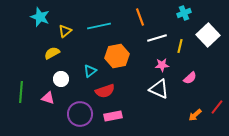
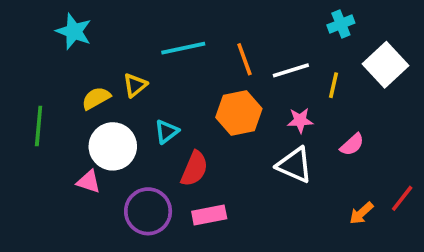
orange line: (140, 17) -> (244, 59), moved
yellow triangle: (65, 31) -> (135, 85), moved
orange hexagon: (117, 56) -> (239, 113), moved
white circle: (61, 79) -> (113, 146), size x1.6
red semicircle: (105, 91) -> (194, 169), turned -48
green line: (21, 92) -> (39, 126), moved

